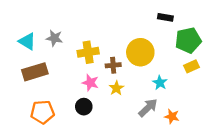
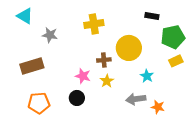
cyan triangle: (27, 41) -> (25, 16), moved
yellow cross: (88, 52) -> (94, 24), moved
gray arrow: (148, 108) -> (136, 99), turned -144

